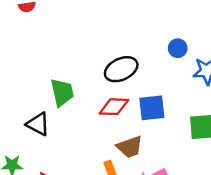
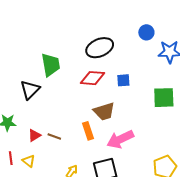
blue square: (152, 108) -> (123, 80), size x0.6
black triangle: (38, 124) -> (30, 90), turned 45

